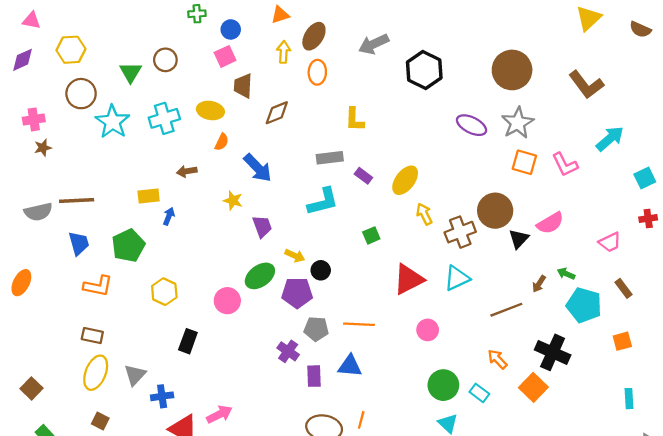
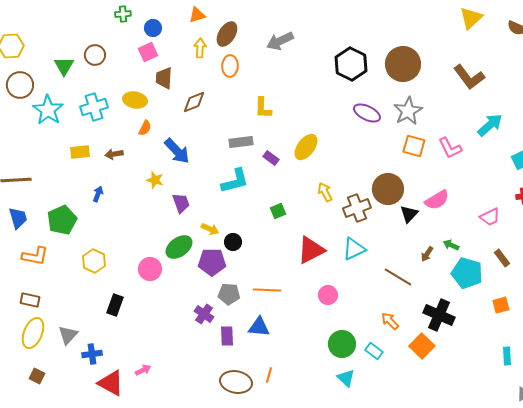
black hexagon: (424, 70) -> (351, 64), moved
yellow ellipse: (405, 180) -> (306, 147), moved
yellow rectangle: (149, 196) -> (80, 152), moved
brown line: (506, 310) -> (398, 277), turned 52
pink arrow: (219, 414) -> (143, 370), size x0.7

